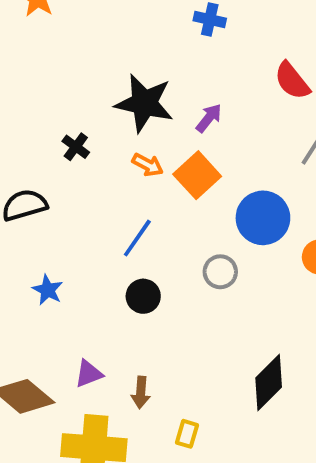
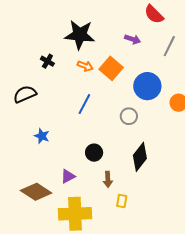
purple arrow: (209, 118) -> (133, 39), moved, turned 77
black circle: (143, 296) -> (94, 153), moved
black diamond: (269, 383) -> (140, 157), moved
brown arrow: (141, 392) -> (108, 179), moved

